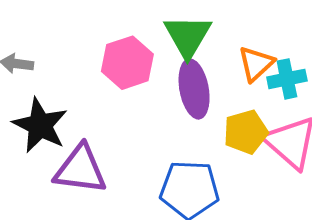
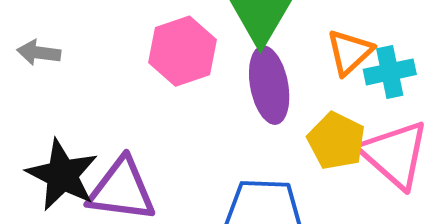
black star: (40, 125) -> (62, 175), moved
yellow pentagon: (246, 132) -> (336, 141), turned -30

